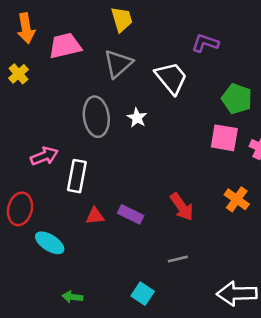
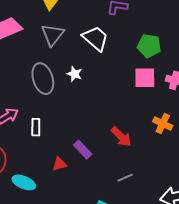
white rectangle: (77, 176) -> (36, 127), size x0.7
purple rectangle: (131, 214) -> (83, 150), turned 30
red triangle: (95, 216) -> (59, 164), moved

